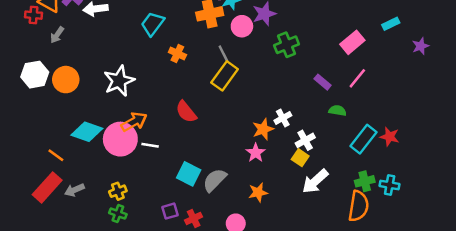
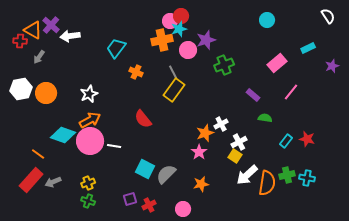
pink line: (357, 78) -> (291, 92), moved
white star: (119, 81) -> (89, 94), size x0.7
orange arrow: (134, 122) -> (90, 120), moved
cyan rectangle: (363, 139) -> (286, 141), size x0.6
orange semicircle: (359, 206) -> (267, 183), moved

